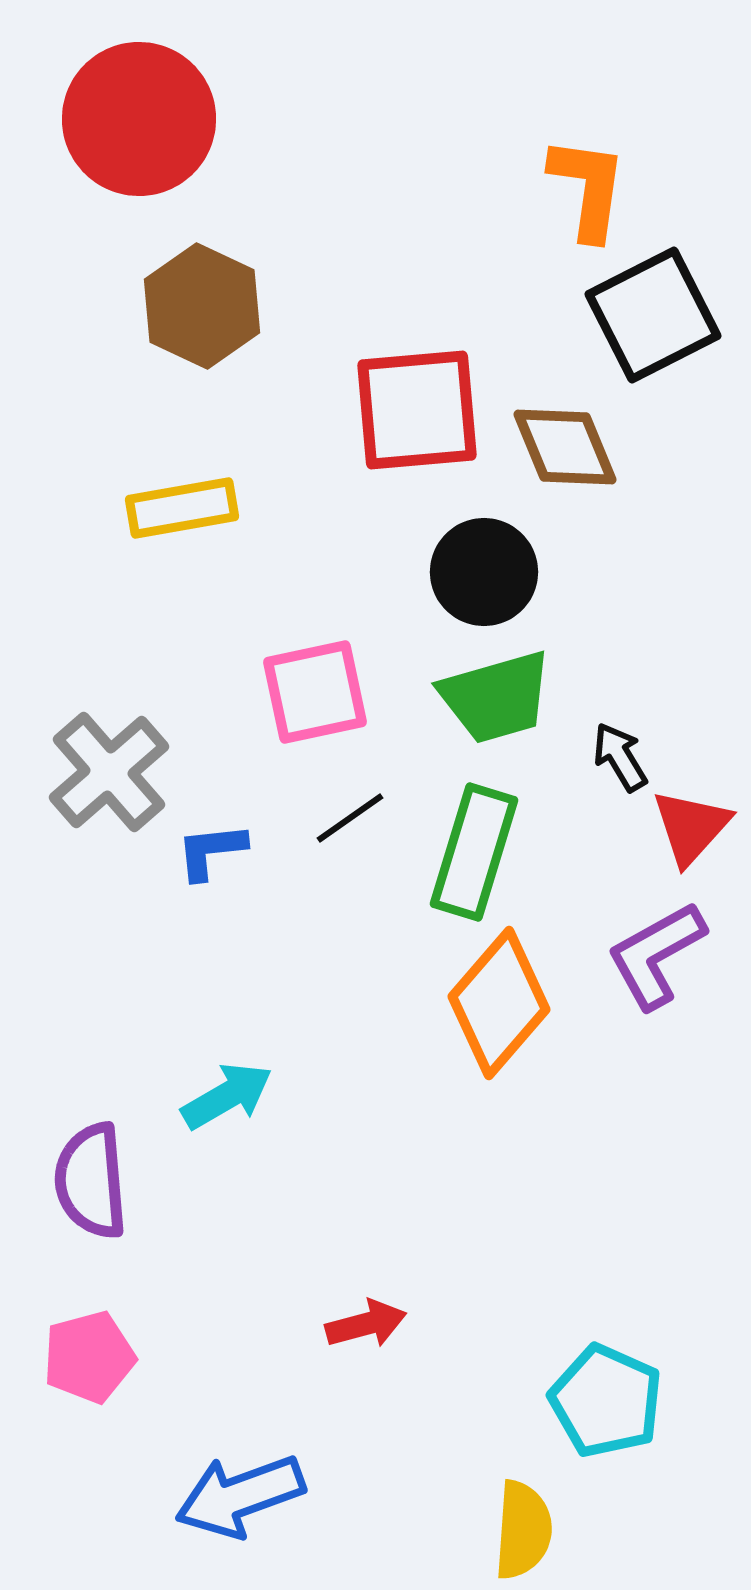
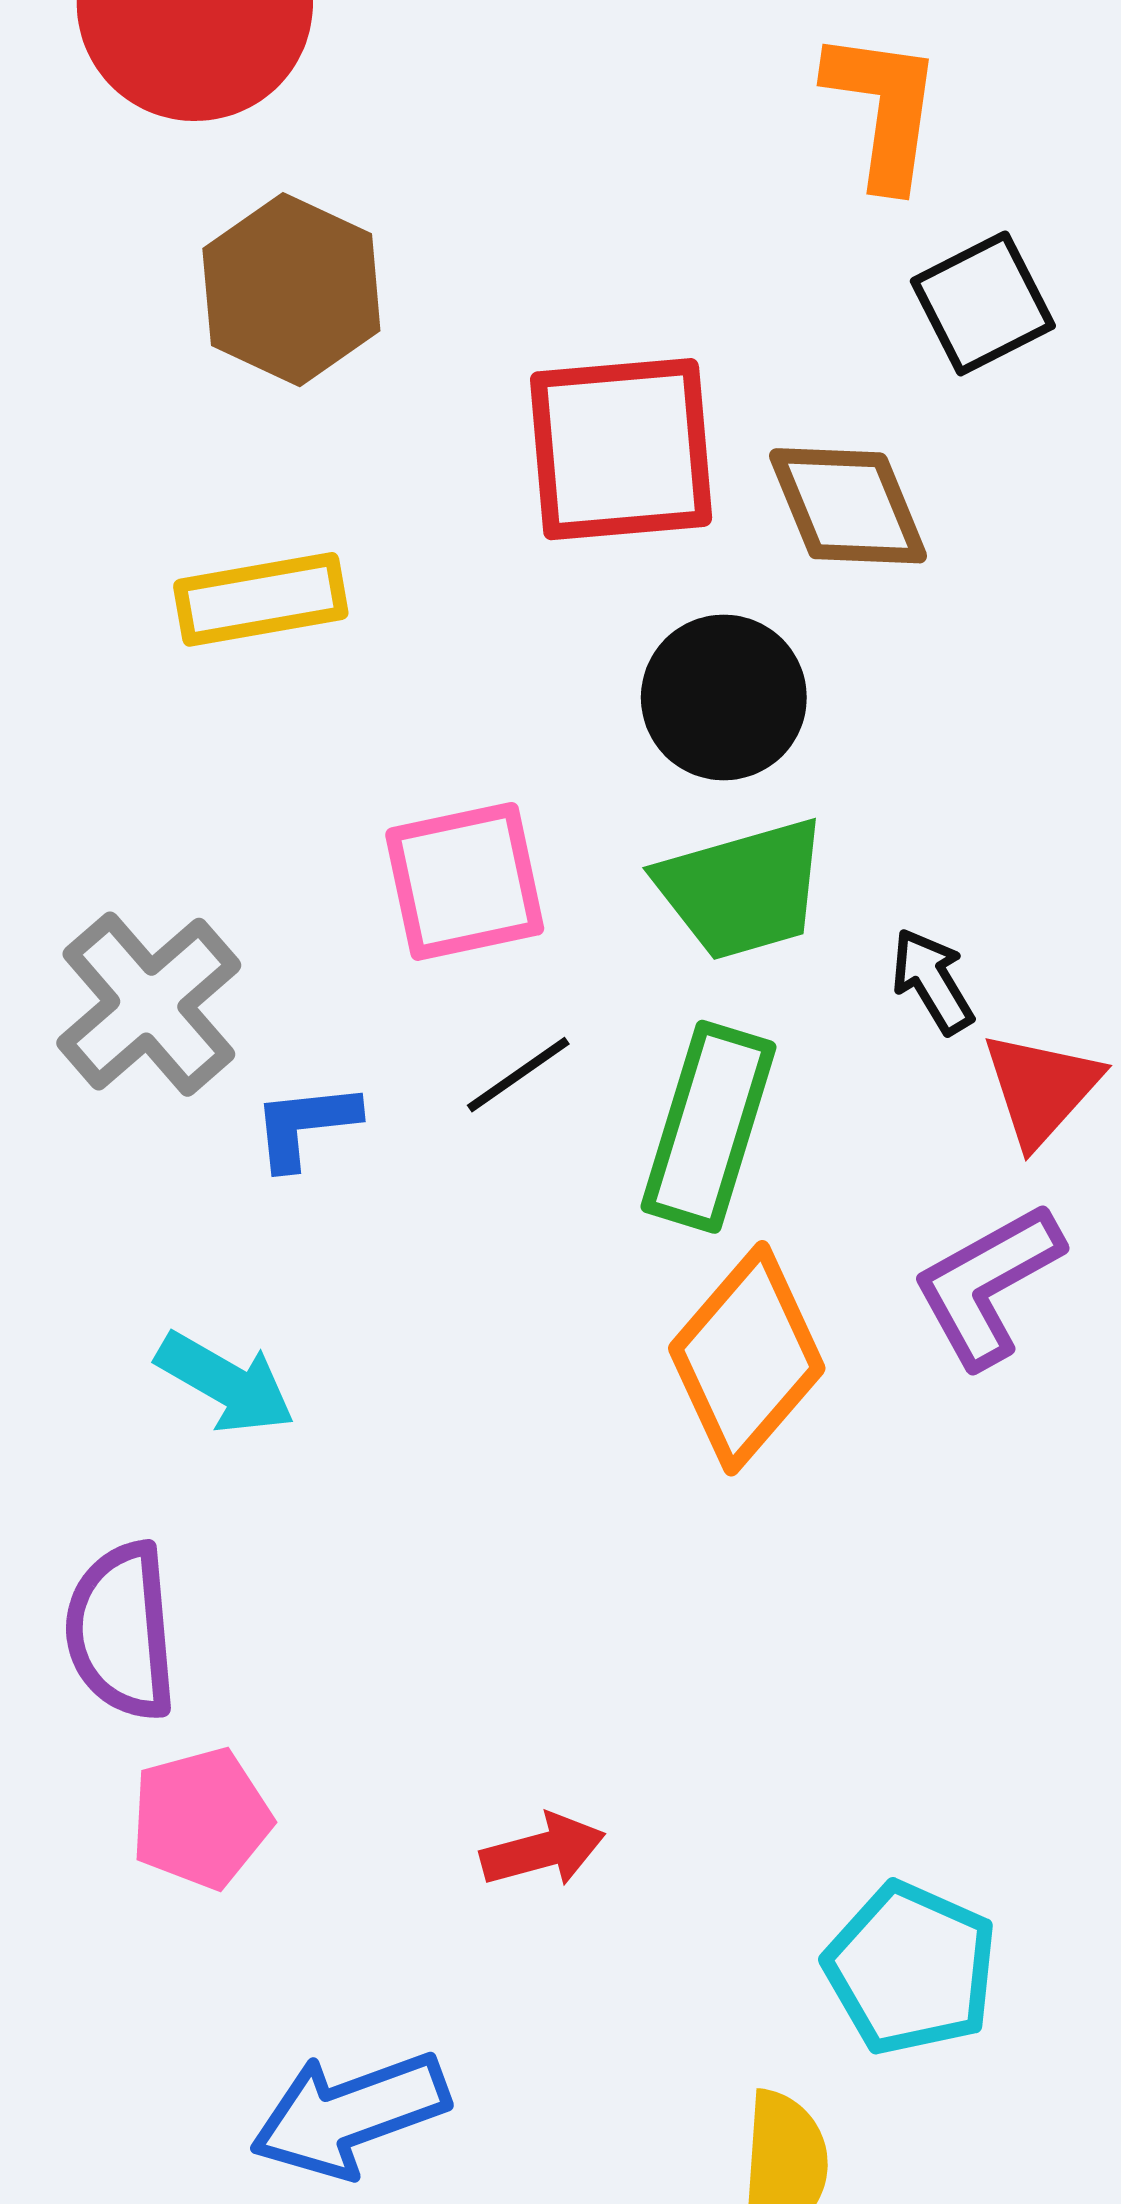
black square: (653, 315) -> (983, 303), size x0.7
cyan arrow: (227, 1096) -> (225, 1383), moved, turned 60
pink pentagon: (89, 1357) -> (201, 1818), moved

